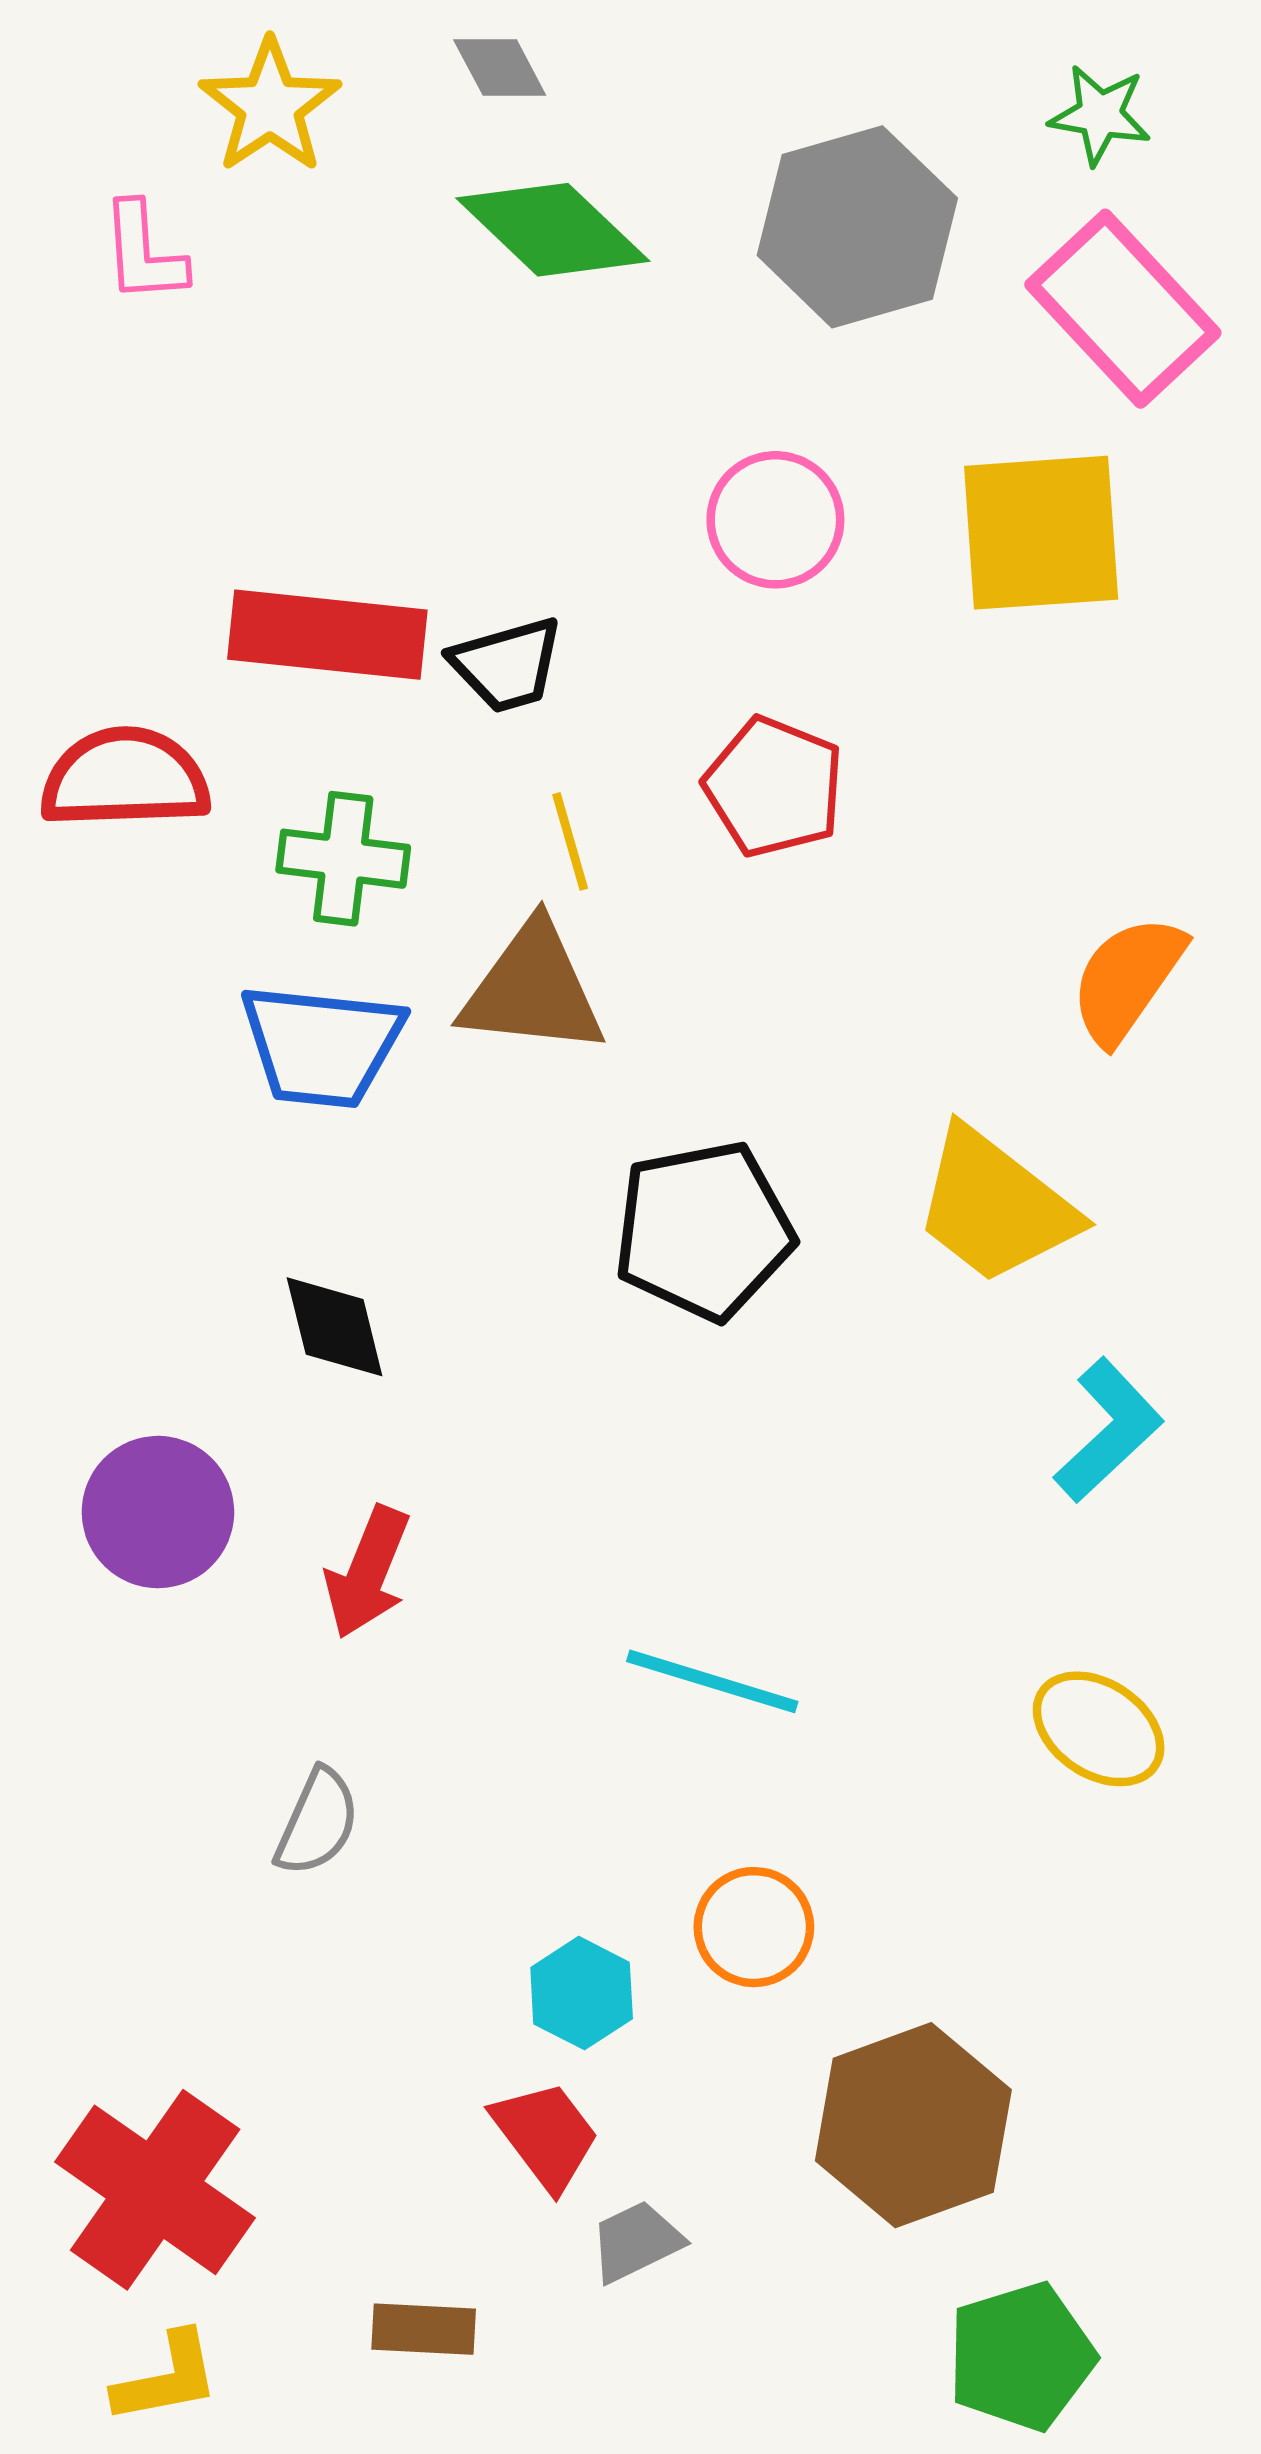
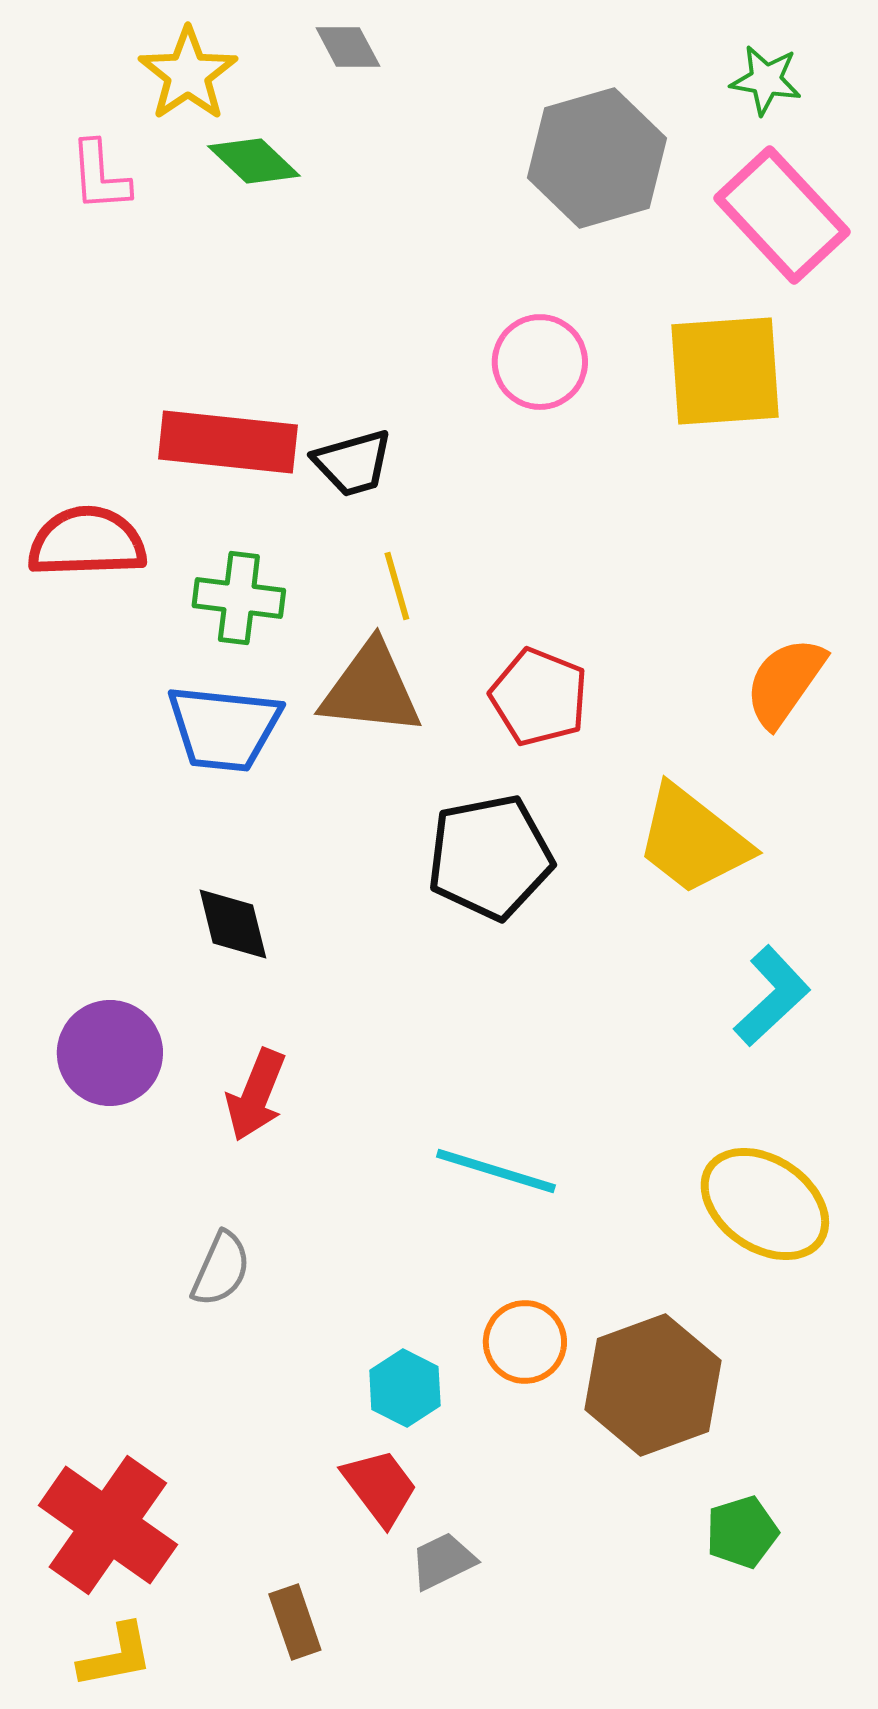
green diamond: (553, 230) -> (254, 161), moved, size x0.7
red pentagon: (774, 787) -> (539, 697), moved
yellow ellipse: (1099, 1729) -> (765, 1204), size x1.4
brown hexagon: (913, 2125) -> (653, 1385), moved
brown rectangle: (424, 2329) -> (295, 1622), turned 68
green pentagon: (1021, 2356) -> (742, 1532), moved, size x0.7

